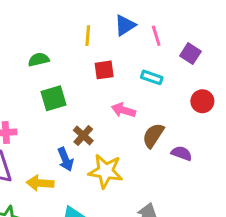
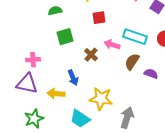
cyan rectangle: (152, 77) -> (135, 37), moved, size x1.6
brown cross: (83, 135) -> (91, 55), moved
yellow star: (106, 171) -> (101, 99), moved

